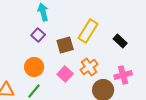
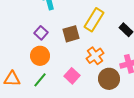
purple square: (38, 35) -> (41, 33), moved
pink square: (65, 74) -> (72, 76), moved

